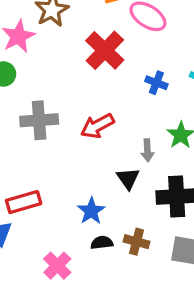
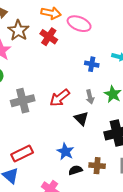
red cross: (105, 50) -> (49, 37), moved, size x0.7
gray arrow: (147, 150) -> (90, 97), moved
black triangle: (128, 178) -> (81, 119), moved

